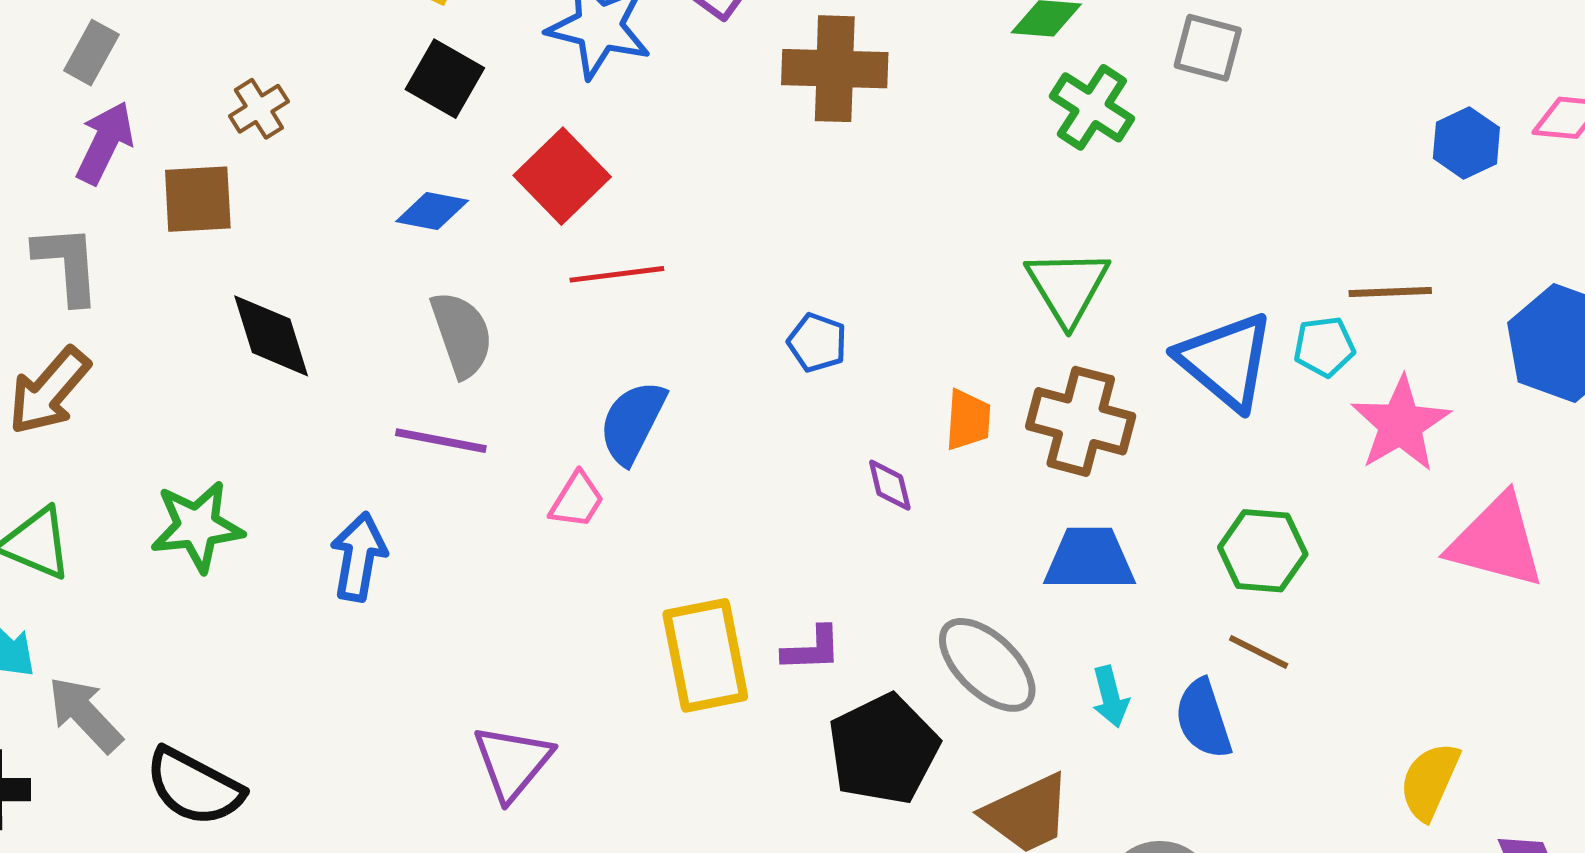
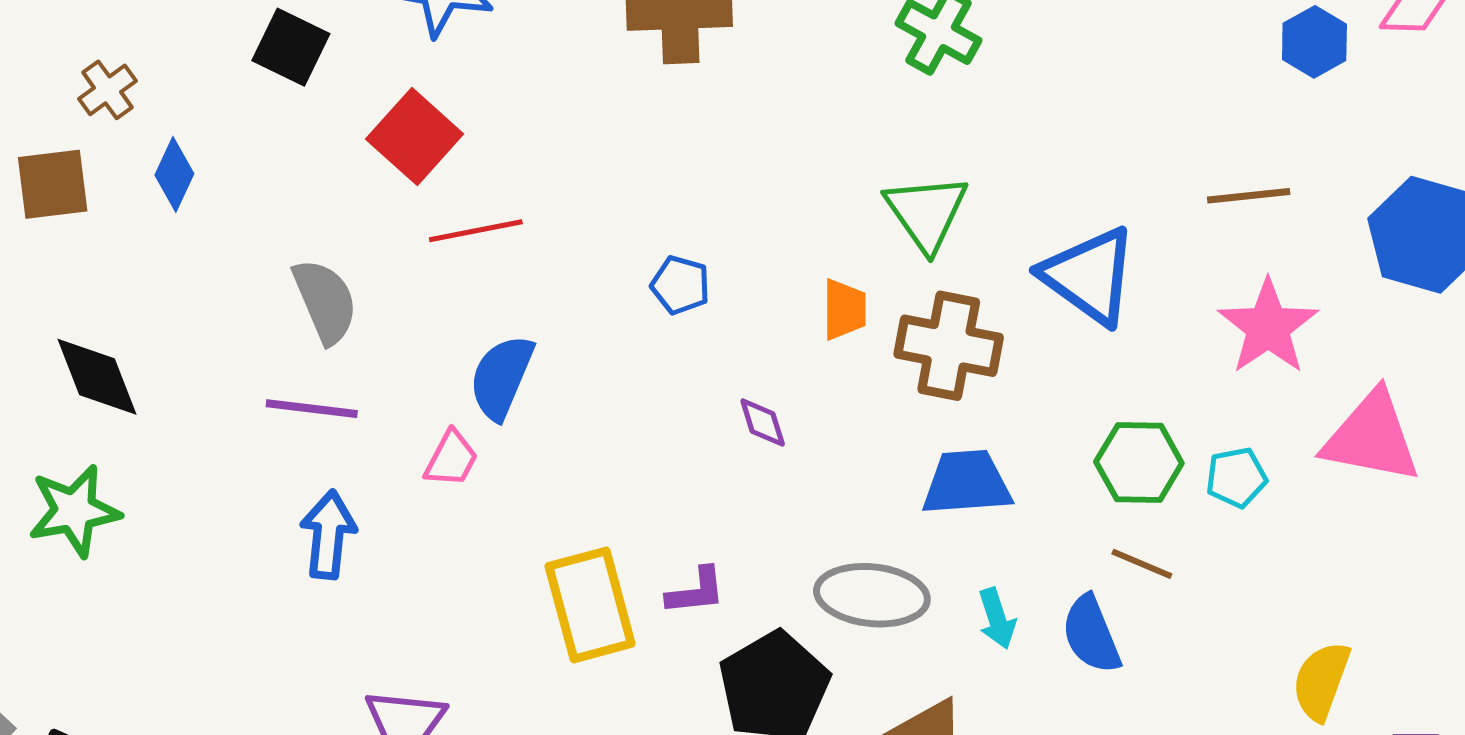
blue diamond: (432, 211) -> (174, 174), moved, turned -72
black diamond: (271, 336) -> (97, 377), moved
cyan pentagon: (1324, 347) -> (1236, 477), moved
orange trapezoid: (968, 420) -> (844, 309), moved
blue arrow: (359, 557) -> (328, 535), moved
gray ellipse: (987, 665) -> (872, 595), turned -34

